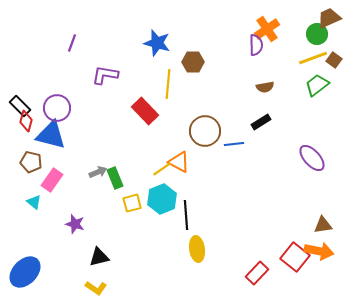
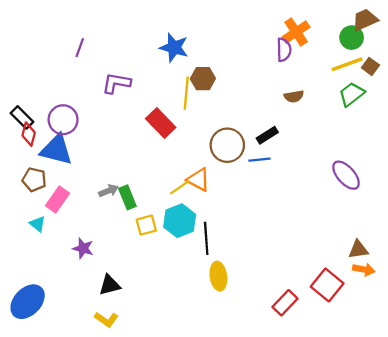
brown hexagon: (193, 62) -> (203, 79), moved
black rectangle: (261, 122) -> (267, 135), moved
orange arrow: (319, 251) -> (364, 269), moved, size x0.7

